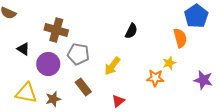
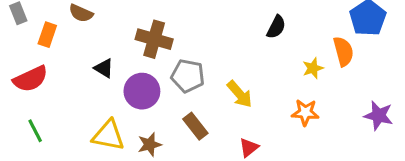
black semicircle: (131, 31) -> (276, 27), moved
yellow star: (169, 63) -> (313, 68), moved
yellow arrow: (112, 66) -> (240, 94), turned -78

